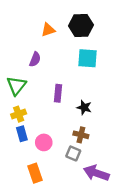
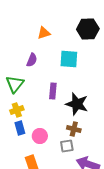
black hexagon: (81, 25) -> (88, 29), moved
cyan square: (87, 58) -> (69, 59), moved
black star: (84, 107) -> (77, 104), size x1.6
gray square: (73, 153) -> (67, 146), turned -32

